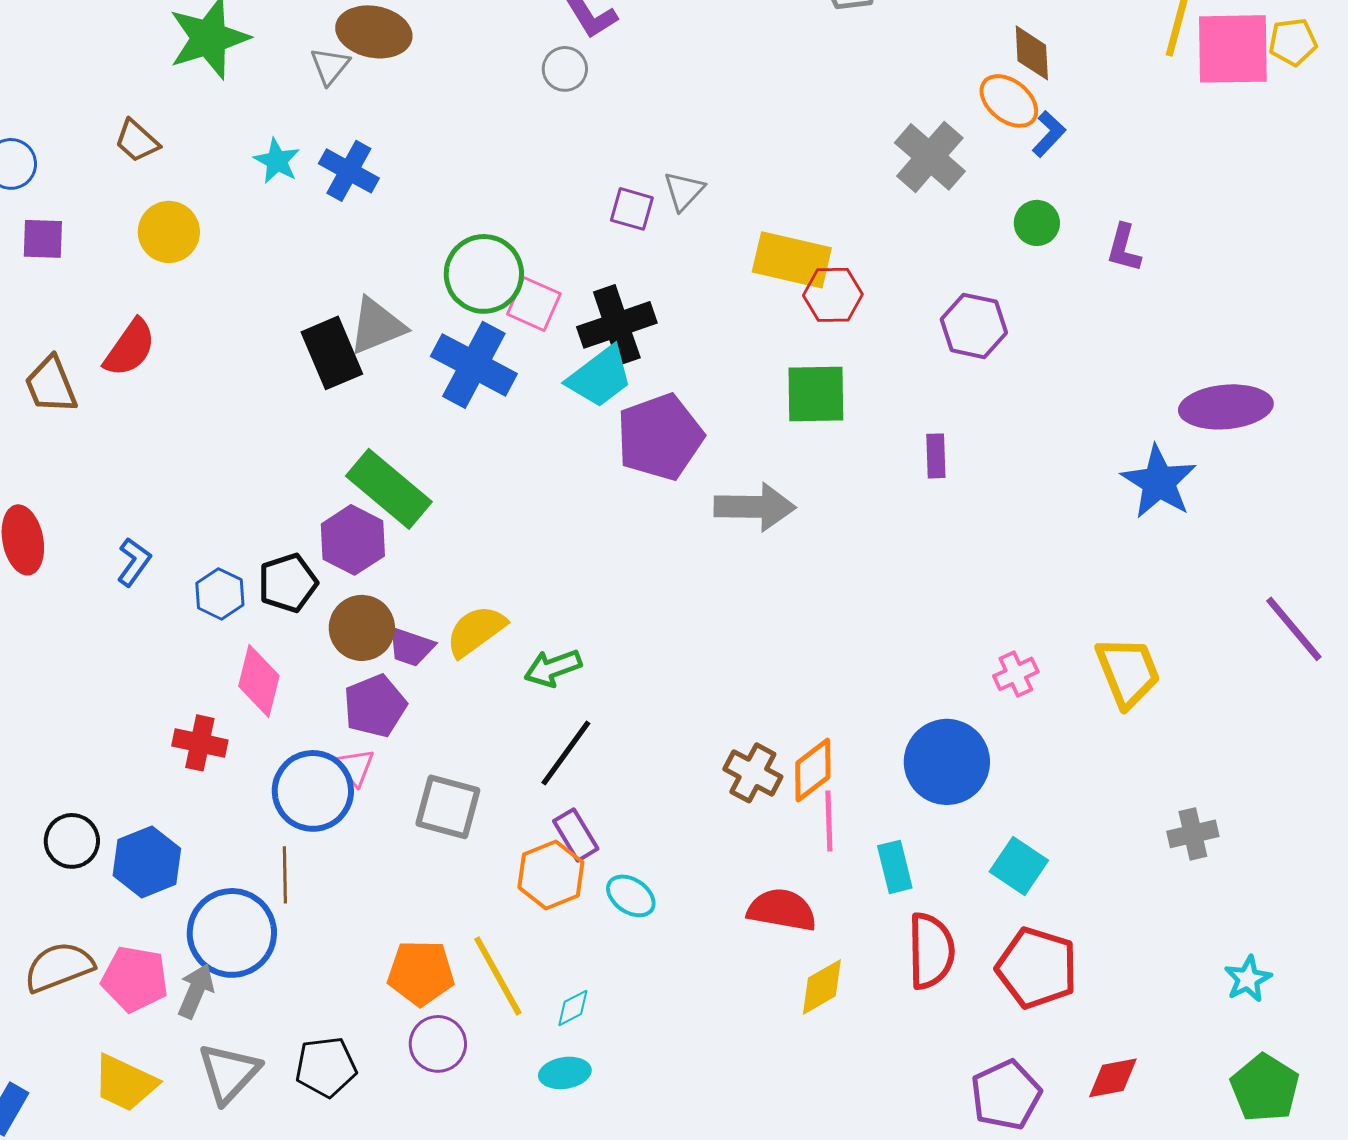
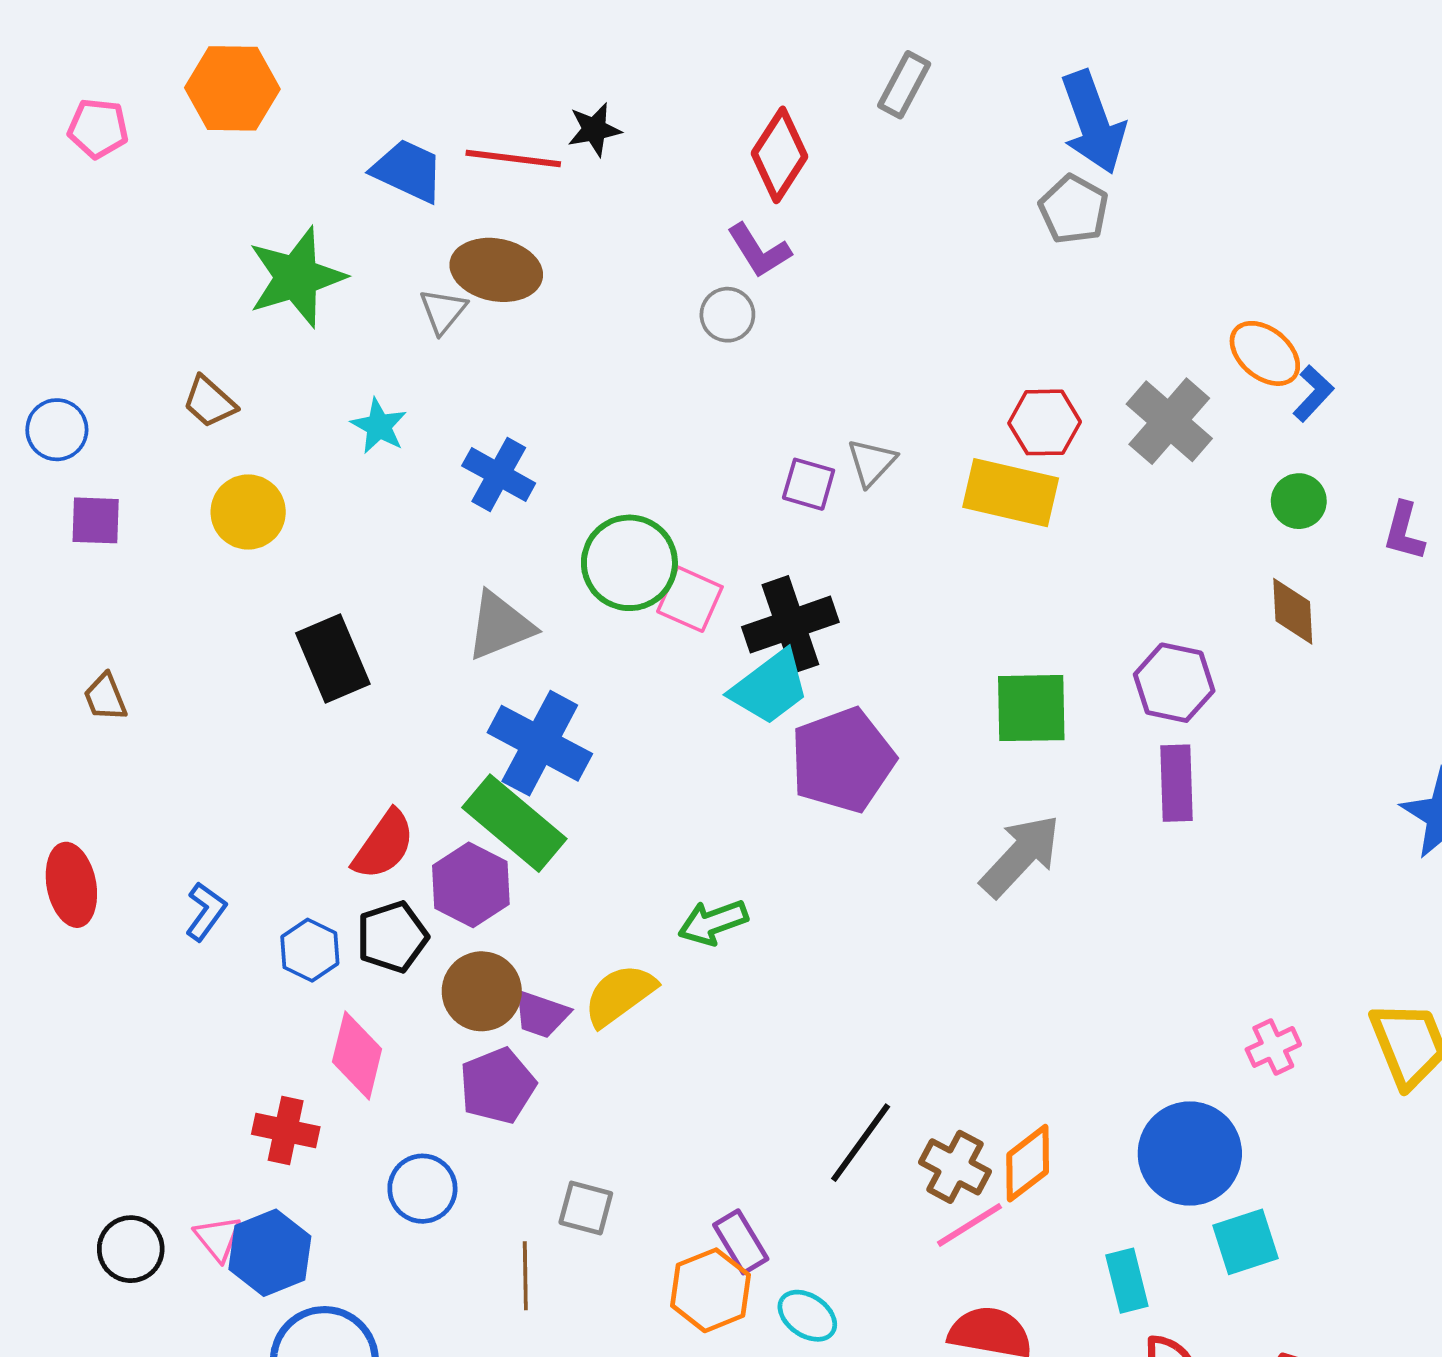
brown diamond: (1032, 53) -> (1293, 611), moved
blue cross: (349, 171) -> (499, 474), moved
yellow rectangle: (792, 260) -> (1011, 493), moved
red hexagon: (833, 295) -> (1045, 422), moved
purple hexagon: (974, 326) -> (1174, 683), moved
red semicircle: (130, 348) -> (384, 845), moved
black rectangle: (332, 353) -> (333, 658), moved
blue cross: (474, 365) -> (540, 743), moved
brown trapezoid: (51, 385) -> (105, 697), size x0.7
purple rectangle: (936, 456) -> (1177, 783), size x1.4
gray arrow: (755, 507) -> (1020, 856), moved, turned -48
green arrow: (553, 668) -> (713, 922), moved
black line: (566, 753) -> (861, 1143), moved
pink triangle: (355, 767) -> (218, 1238), moved
blue circle: (313, 791) -> (422, 1189), size x0.7
gray square: (448, 807) -> (586, 1208), size x0.7
pink line: (829, 821) -> (970, 1225), moved, turned 60
blue hexagon: (147, 862) -> (270, 1253), moved
cyan square: (1019, 866) -> (1246, 1242), moved, turned 38
brown line: (285, 875) -> (525, 1276), moved

